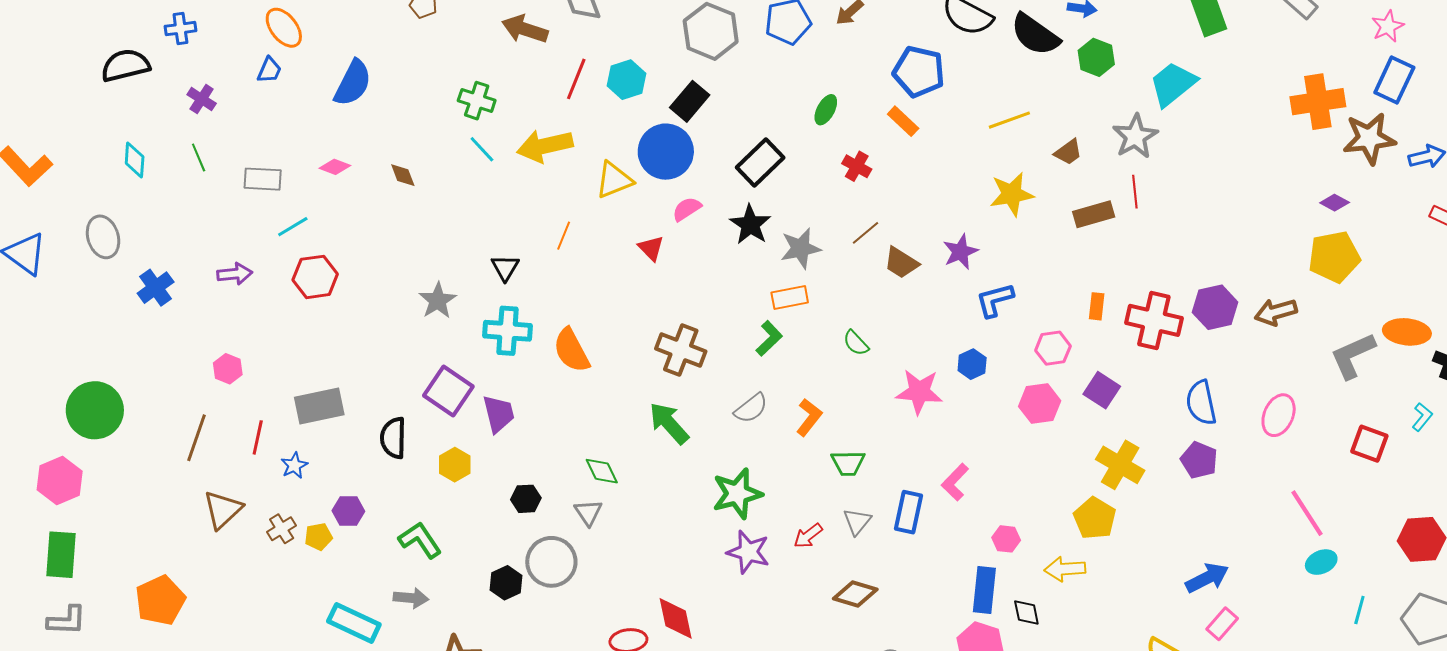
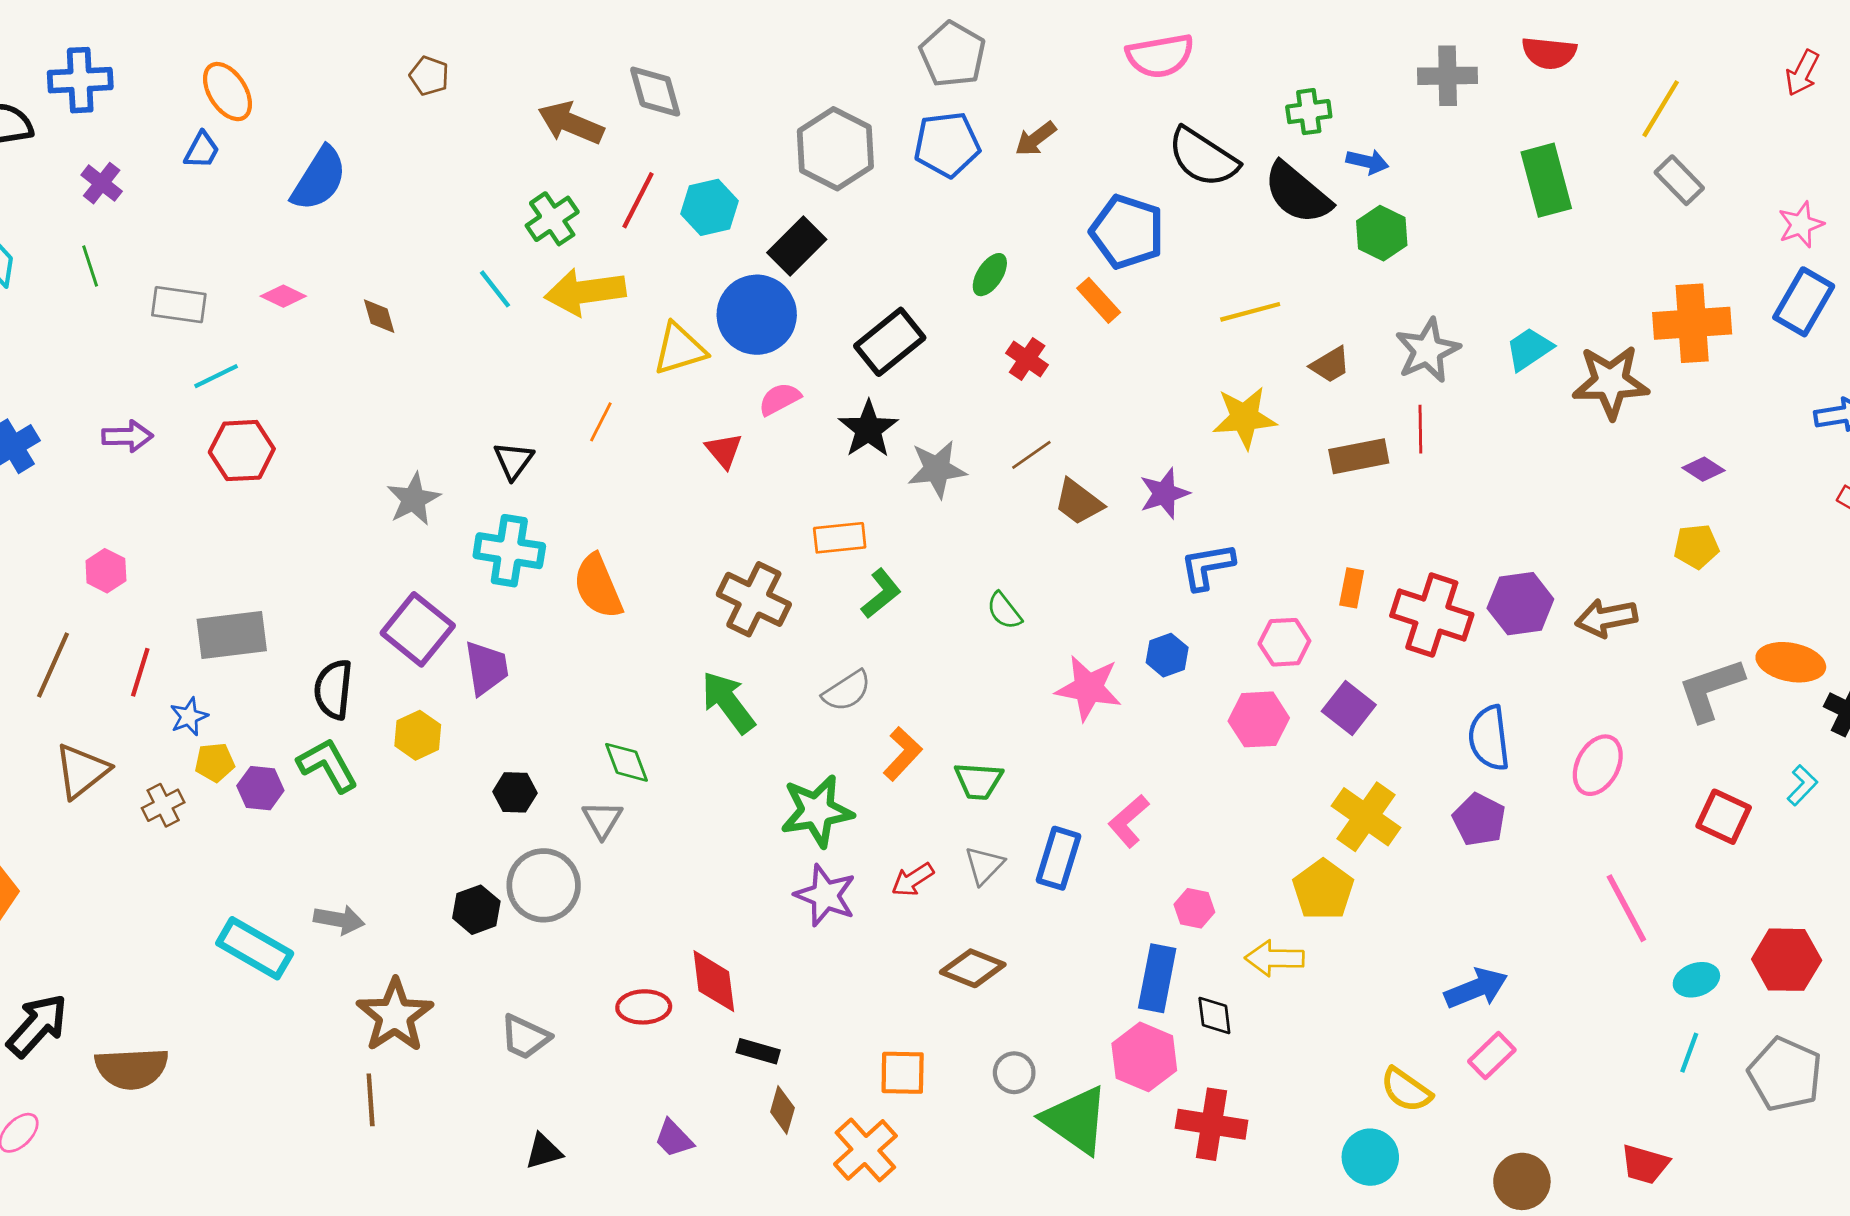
blue cross: (180, 29) -> (80, 80), size x1.4
cyan trapezoid: (1173, 84) -> (1529, 349), moved, size x0.7
green cross: (477, 101) -> (552, 219), moved, turned 33
brown star: (1369, 138) -> (1611, 382), moved
yellow pentagon: (1334, 257) -> (1696, 546), size x0.6
orange rectangle: (790, 297) -> (840, 538), moved
orange L-shape: (809, 417) -> (903, 754), moved
yellow pentagon: (318, 537) -> (215, 762), moved
green L-shape: (420, 540) -> (328, 765), moved
cyan ellipse: (1321, 562) -> (1696, 980), moved

